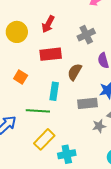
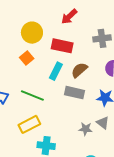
yellow circle: (17, 32) -> (32, 33), moved
cyan rectangle: (54, 91) -> (56, 71), moved
gray rectangle: (87, 103) -> (74, 93), moved

